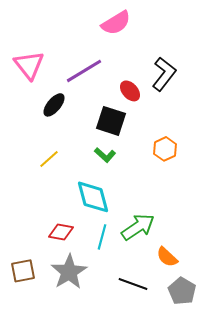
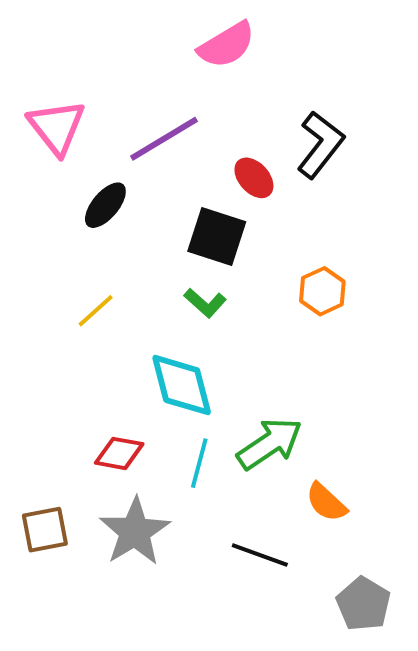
gray pentagon: (182, 291) -> (363, 604), moved

